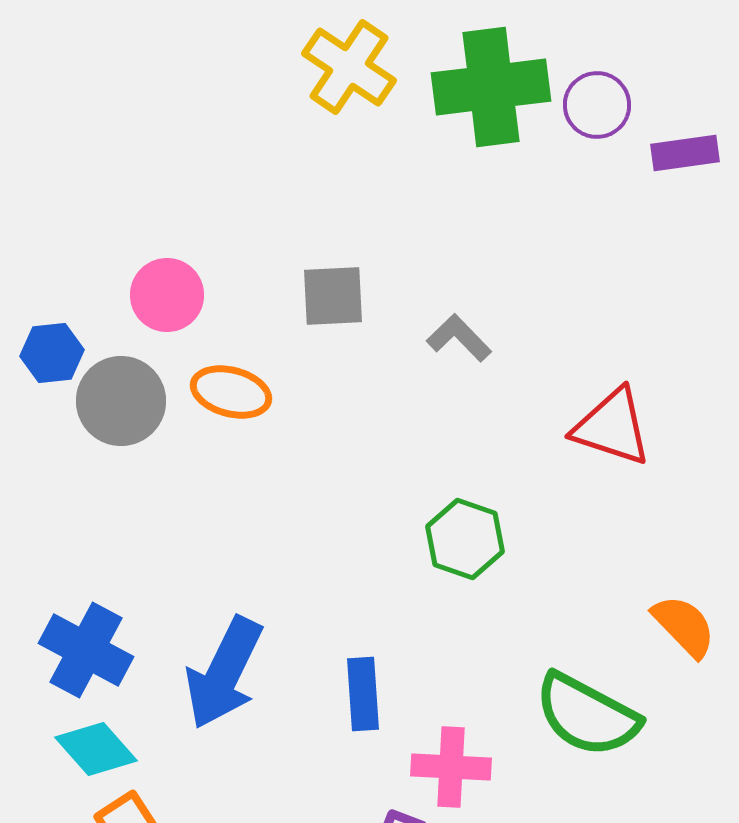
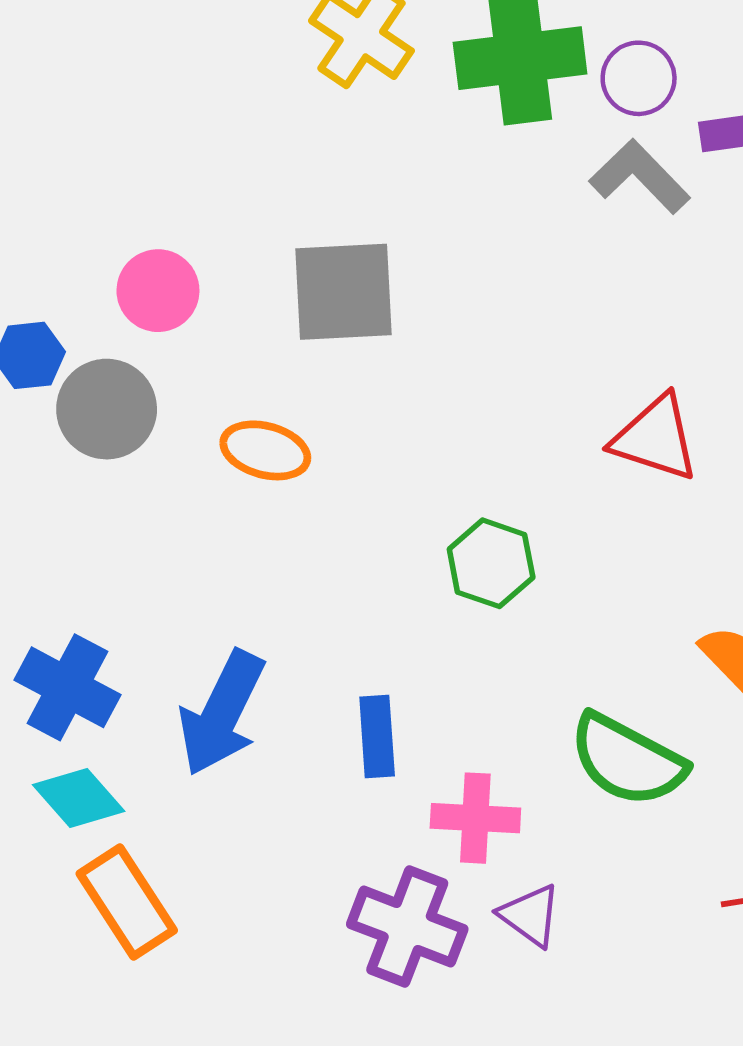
gray square: (333, 296) -> (344, 292), size x1.5
gray L-shape: (459, 338) -> (640, 177), moved, size x1.4
orange ellipse: (231, 392) -> (265, 450), moved

